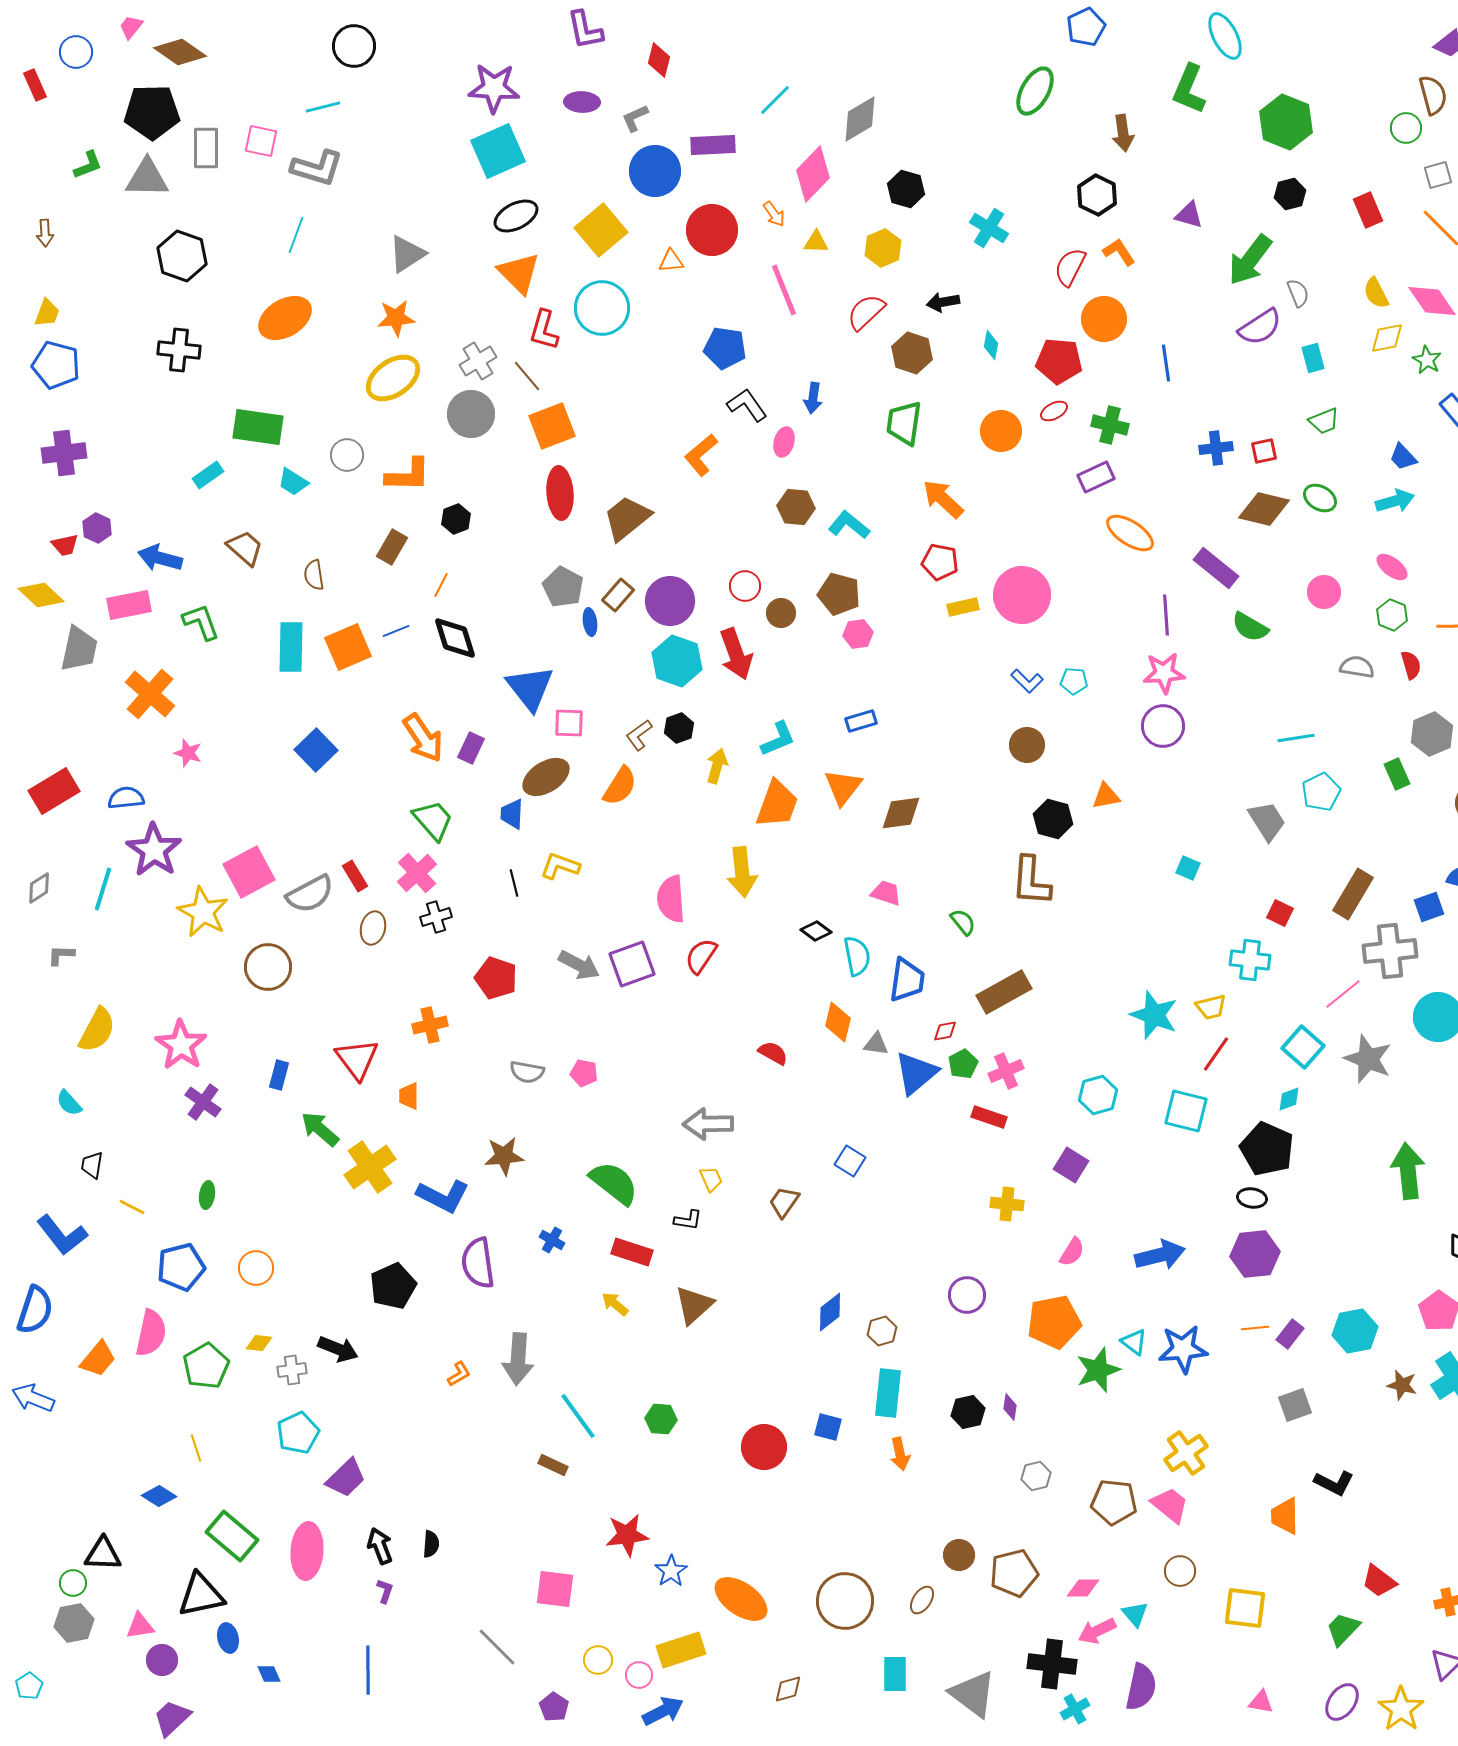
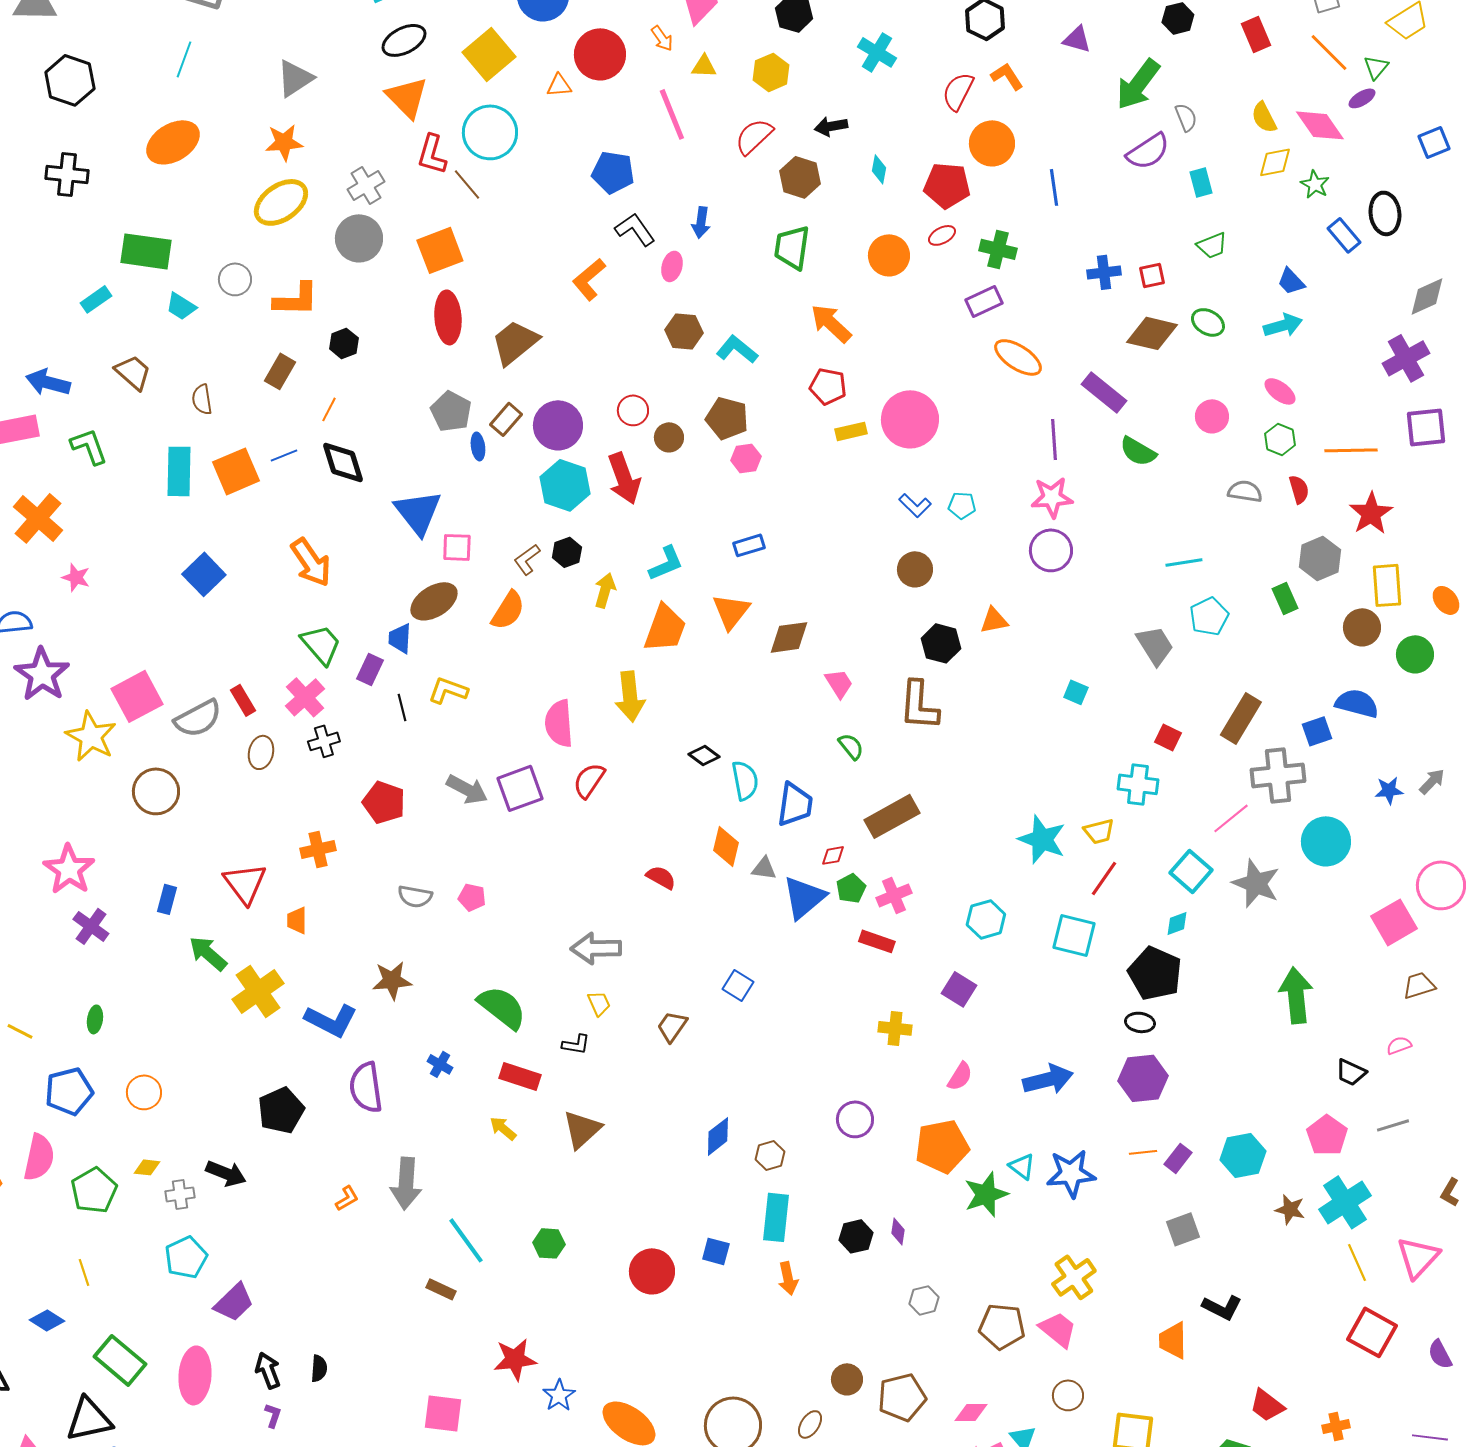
brown line: (527, 376) -> (467, 184), moved
purple rectangle: (471, 748) -> (370, 669), moved
pink trapezoid: (886, 893) -> (839, 683), moved, turned 40

